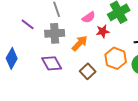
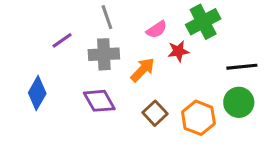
purple line: (28, 24) -> (62, 40), turned -72
orange hexagon: (116, 58) -> (198, 118), moved

